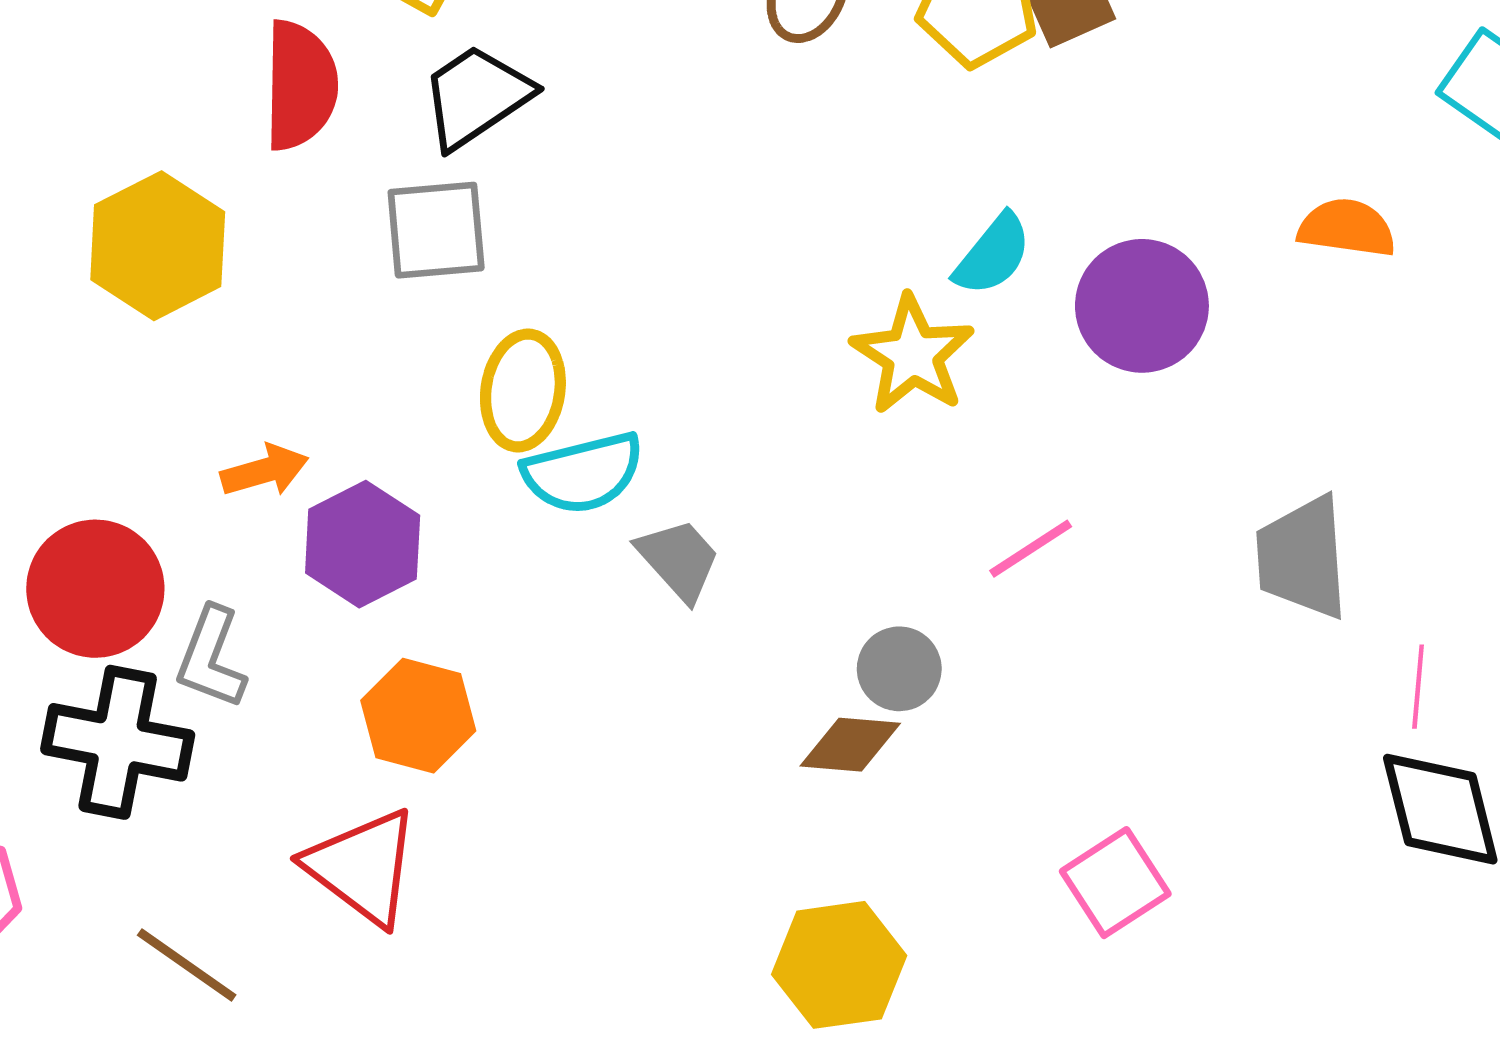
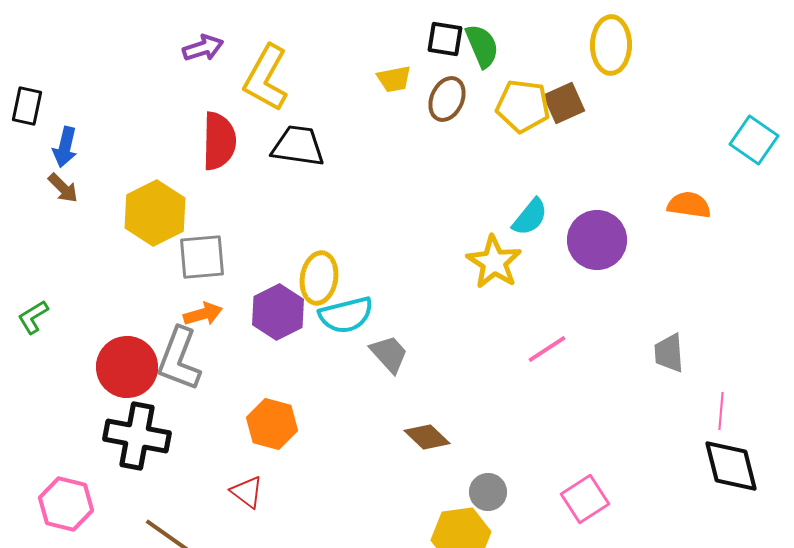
black trapezoid: (476, 97) -> (298, 146), turned 42
gray square: (436, 230) -> (202, 257), moved
purple hexagon: (363, 544) -> (278, 312), moved
gray trapezoid: (1302, 557) -> (669, 353), size x0.7
gray L-shape: (211, 658) -> (179, 359), moved, size x1.4
gray circle: (899, 669) -> (488, 492), moved
brown diamond: (850, 745) -> (427, 437), moved, turned 39
red triangle: (363, 867) -> (247, 492), size x0.6

